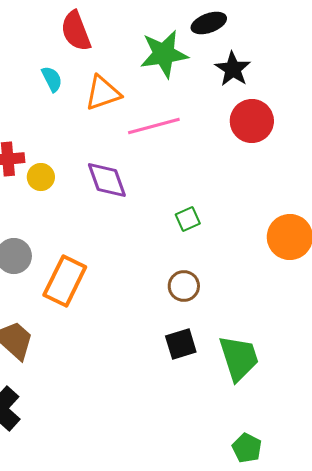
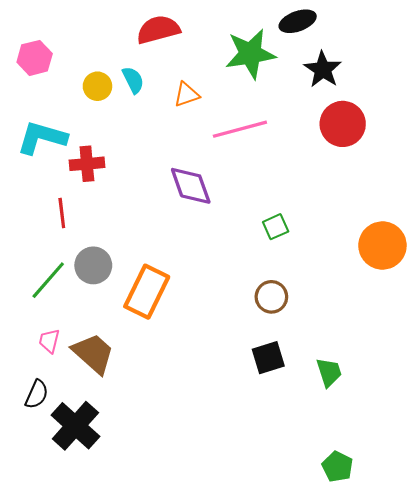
red semicircle: (76, 31) -> (158, 30), turned 96
orange triangle: (103, 93) -> (187, 95), size x0.7
yellow circle: (41, 177) -> (97, 86), moved
green trapezoid: (239, 358) -> (329, 372), size x0.6

